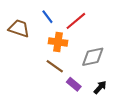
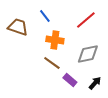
red line: (76, 21) -> (86, 20), moved

